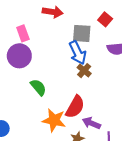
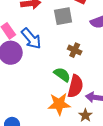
blue arrow: (78, 53) -> (31, 39), moved
green semicircle: (38, 87) -> (62, 75), moved

